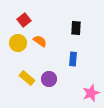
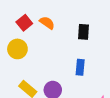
orange semicircle: (40, 41) -> (47, 23), moved

